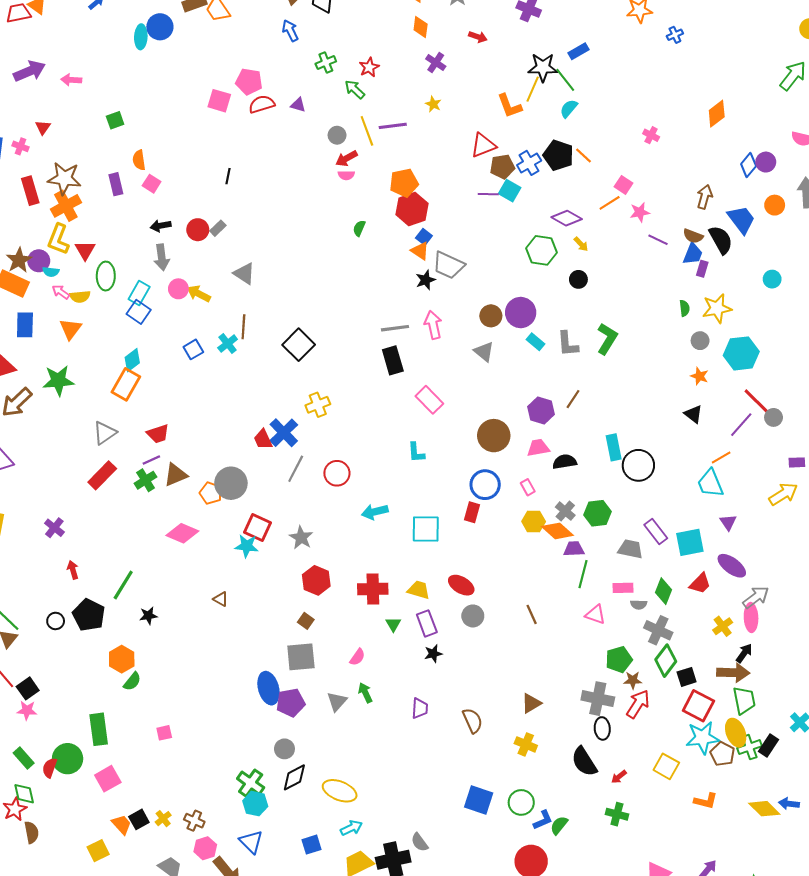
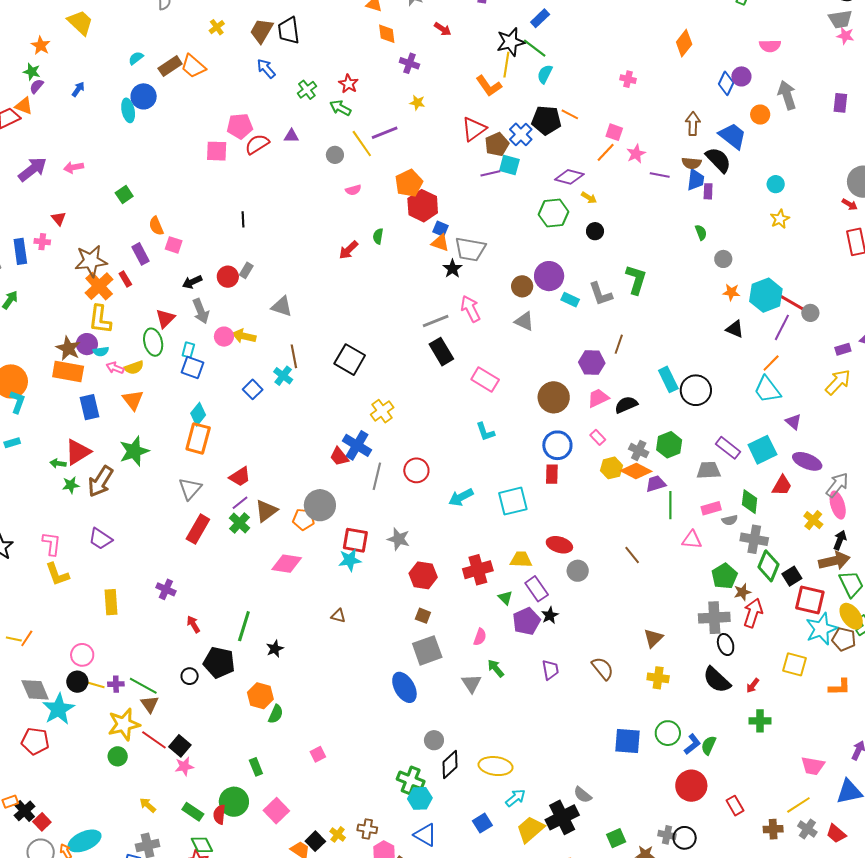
red arrow: (478, 37) -> (443, 29), turned 30
red arrow: (346, 158) -> (348, 250), moved
red rectangle: (30, 191) -> (125, 279), moved, size x0.6
red triangle: (85, 250) -> (165, 318), moved, turned 30
cyan rectangle: (139, 293) -> (188, 350), size x0.7
yellow star: (717, 308) -> (780, 219), moved, size x0.7
cyan hexagon: (741, 353) -> (766, 295), moved
purple pentagon: (291, 703) -> (526, 621), moved
green rectangle: (99, 729) -> (256, 767), size x0.6

